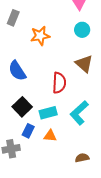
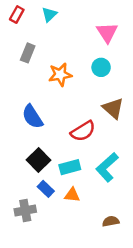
cyan circle: (82, 30) -> (101, 67), moved
red semicircle: (59, 83) -> (83, 131), turned 55
blue rectangle: (28, 131) -> (46, 189), turned -72

